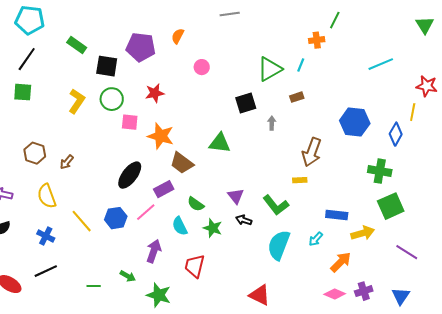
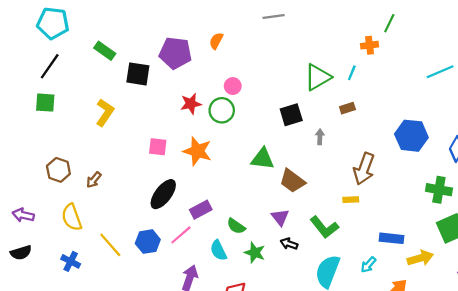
pink circle: (202, 67) -> (233, 86), moved
green circle: (112, 99) -> (222, 110), moved
pink square: (130, 122) -> (158, 147), moved
brown trapezoid: (182, 163) -> (292, 181), moved

